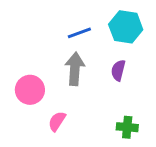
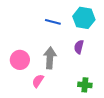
blue line: (79, 33) -> (53, 22), turned 35
gray arrow: (75, 69) -> (50, 58), moved

